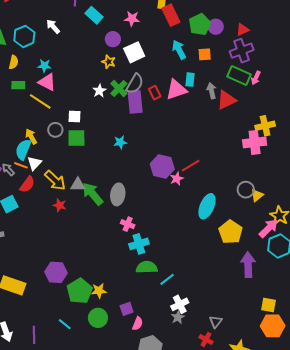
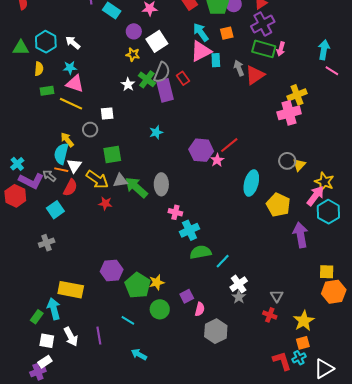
white arrow: (53, 26) -> (73, 43), moved
pink triangle: (176, 90) -> (201, 51), moved
green square: (76, 138) -> (112, 154), moved

